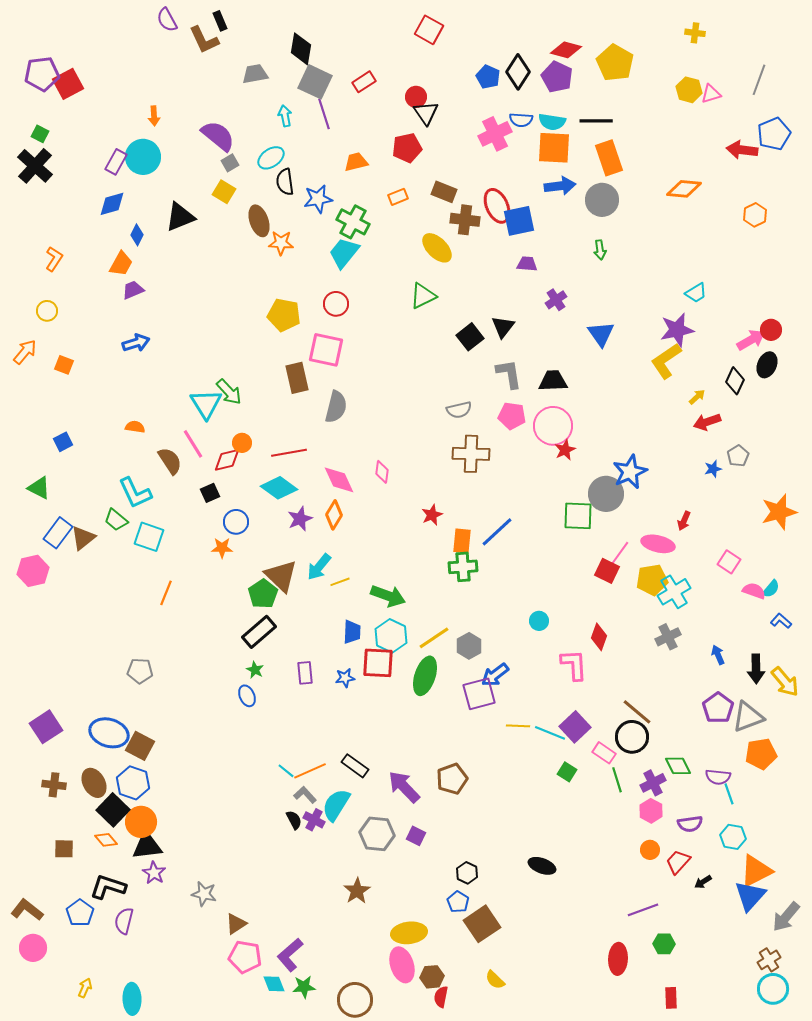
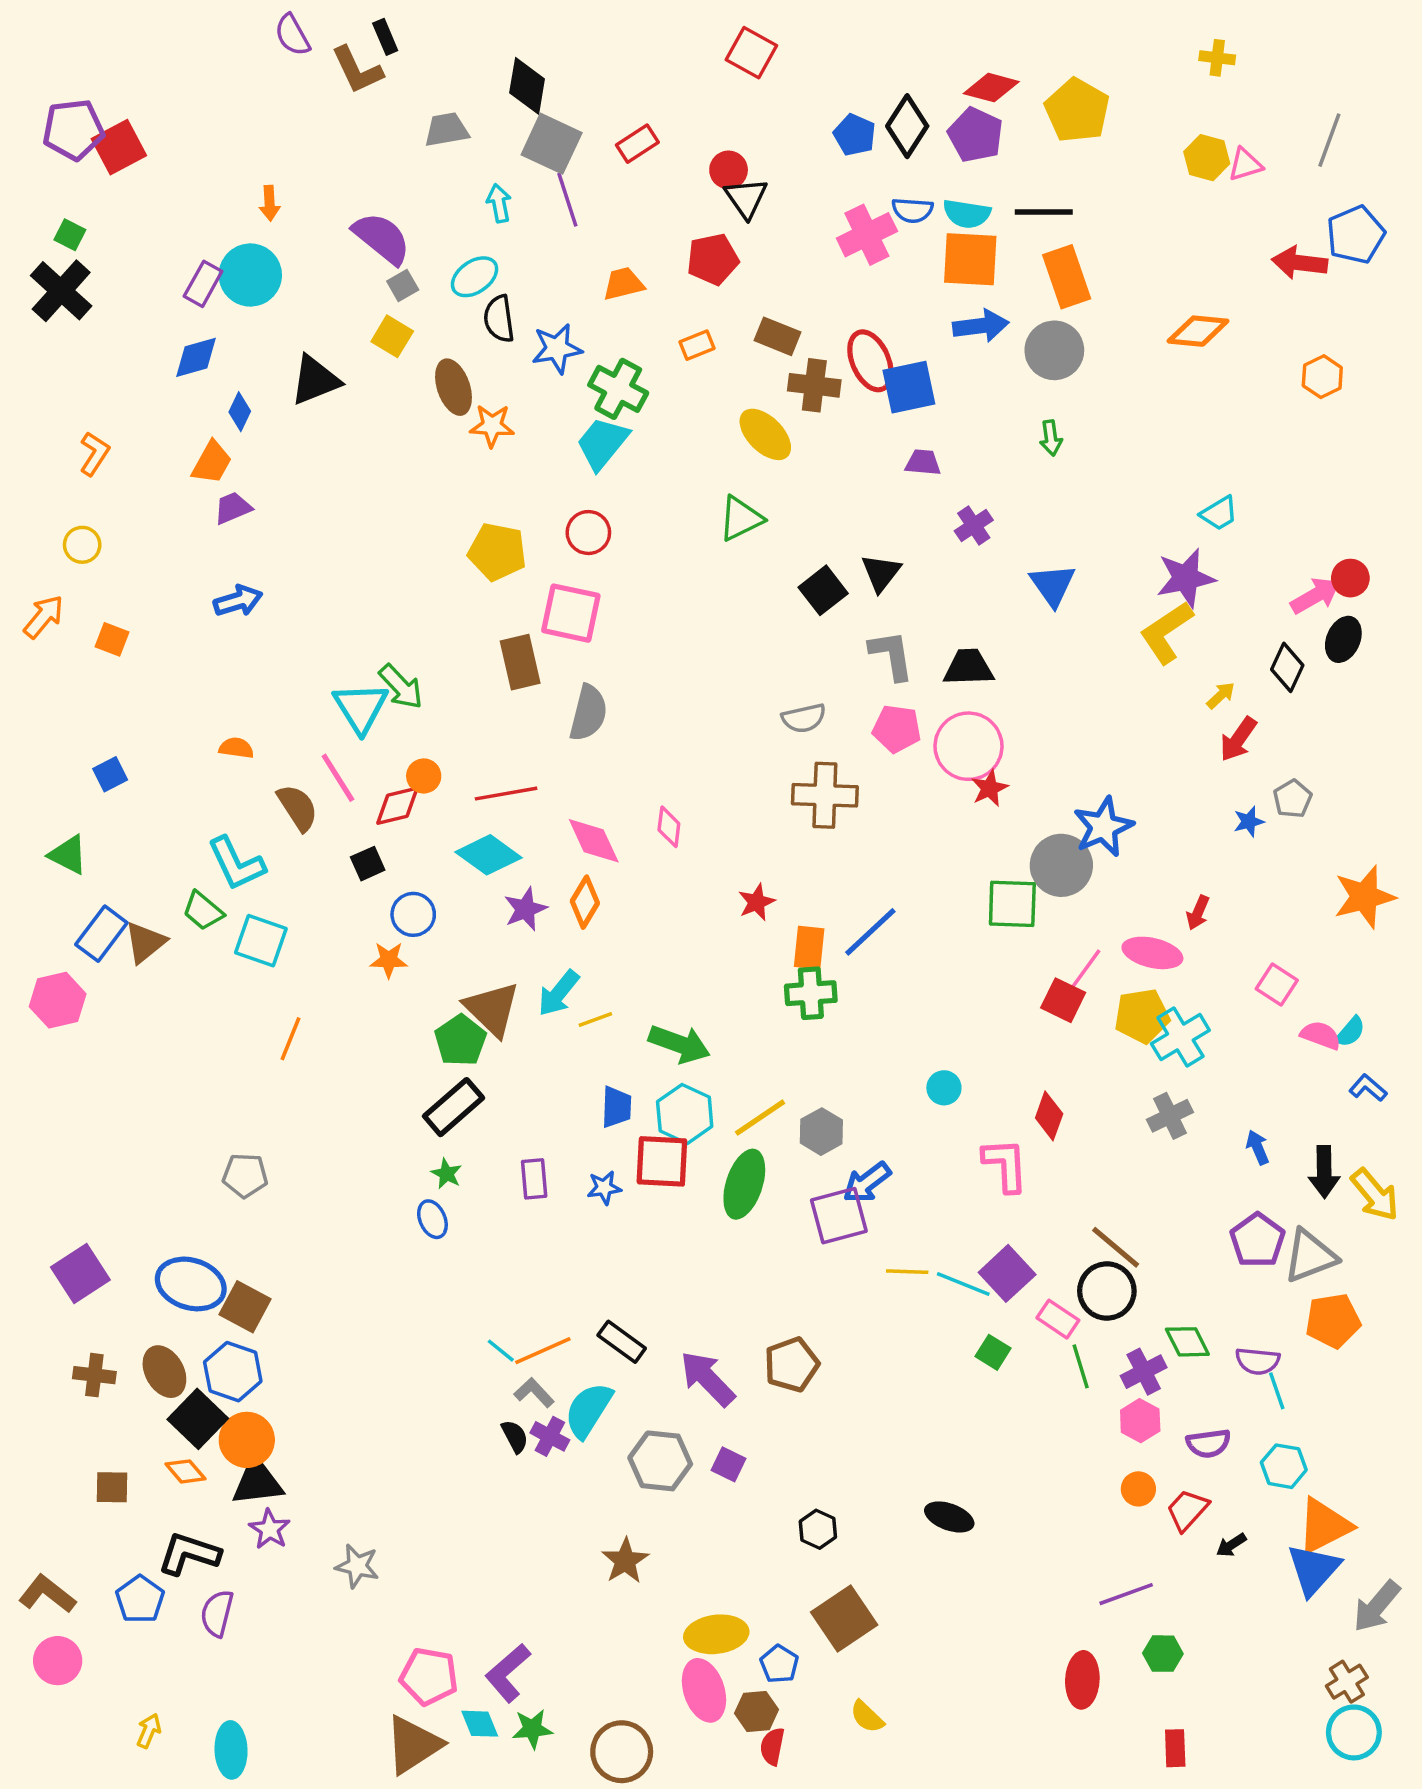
red arrow: (707, 422) -> (1238, 739), turned -36
blue pentagon: (458, 902) -> (779, 1664), moved
brown triangle: (236, 924) -> (413, 1745), moved, size x1.6

